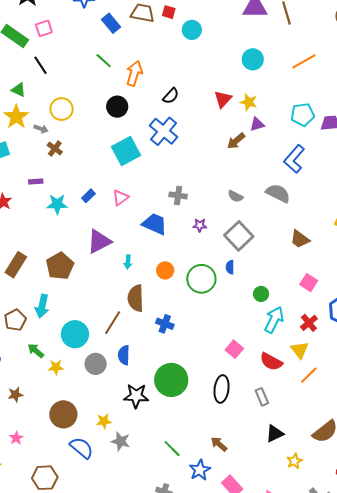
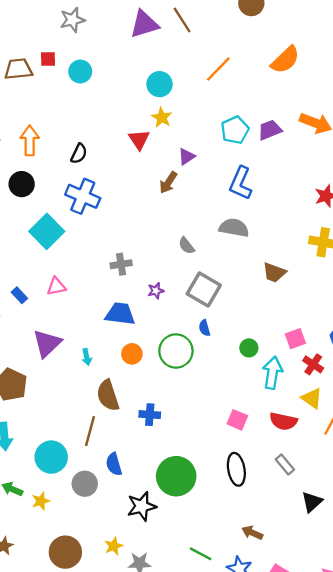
yellow star: (249, 102) -> (162, 117), moved, turned 30
blue rectangle: (88, 196) -> (19, 295), turned -72
gray semicircle: (235, 196) -> (186, 246), turned 42
pink triangle: (120, 198) -> (56, 286), turned 42
blue trapezoid: (155, 224) -> (120, 314), moved
pink square: (309, 283) -> (295, 339), moved, turned -36

